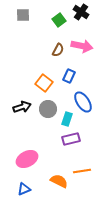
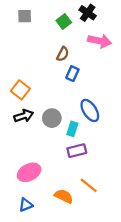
pink arrow: (82, 46) -> (100, 41), moved
blue rectangle: (69, 76) -> (72, 74), moved
orange square: (44, 83) -> (20, 90), moved
orange line: (82, 171) -> (89, 185), turned 48

